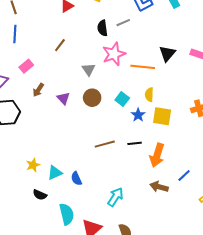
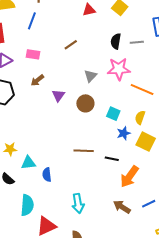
pink rectangle: (26, 66) -> (33, 54), turned 32
cyan square: (122, 99) -> (113, 114), turned -32
cyan arrow: (115, 197) -> (78, 203), turned 120

